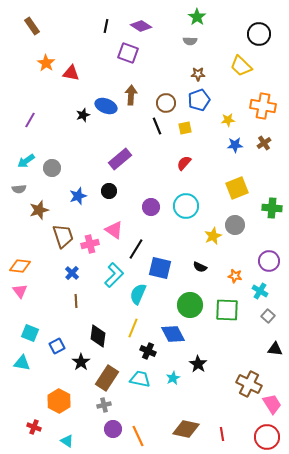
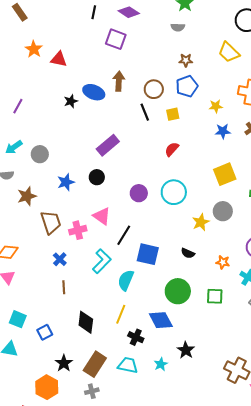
green square: (227, 310) -> (215, 296), size x0.7
black star: (81, 362) -> (64, 363), moved

